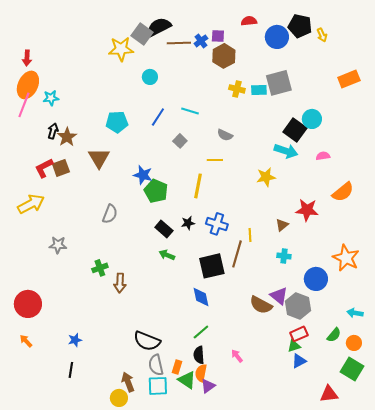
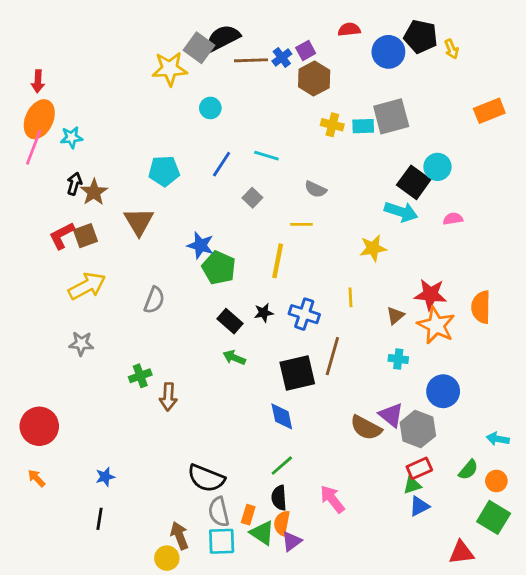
purple square: (218, 36) -> (306, 50), turned -32
orange semicircle: (343, 192) -> (481, 307), moved, turned 130
yellow arrow: (31, 204) -> (87, 286), moved
yellow line: (250, 235) -> (351, 297), moved
orange star: (346, 258) -> (436, 325), moved
pink arrow: (237, 356) -> (332, 499), size x1.5

